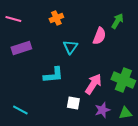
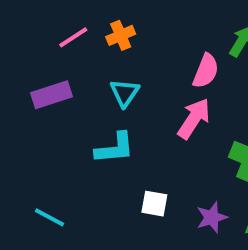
pink line: (13, 19) -> (73, 37), moved, turned -49
cyan triangle: (70, 47) -> (125, 93), moved
pink arrow: (93, 84) -> (194, 118), moved

